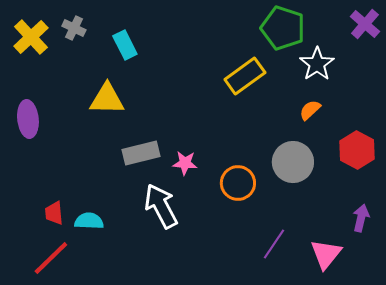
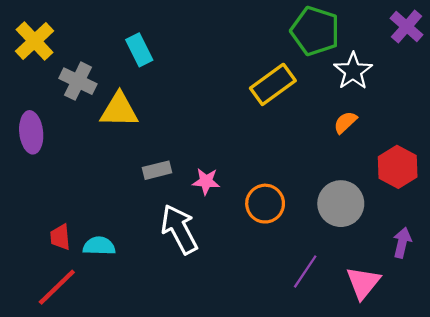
gray cross: (74, 28) -> (78, 81), moved, size x1.4
gray rectangle: (141, 153) -> (157, 170), size x0.7
gray circle: (293, 162) -> (341, 204), moved

